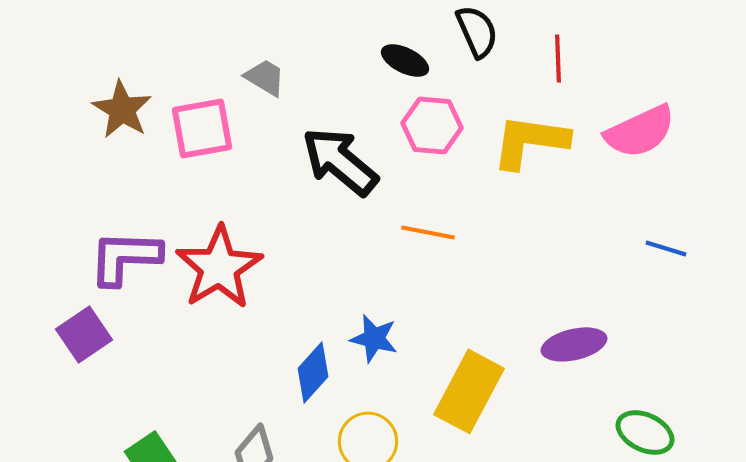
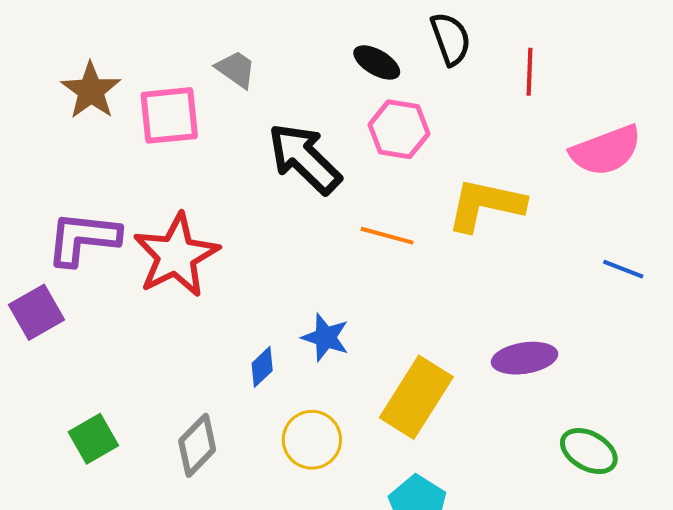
yellow L-shape: (530, 141) -> (486, 205), moved
blue diamond: (313, 372) -> (262, 367), size x0.7

